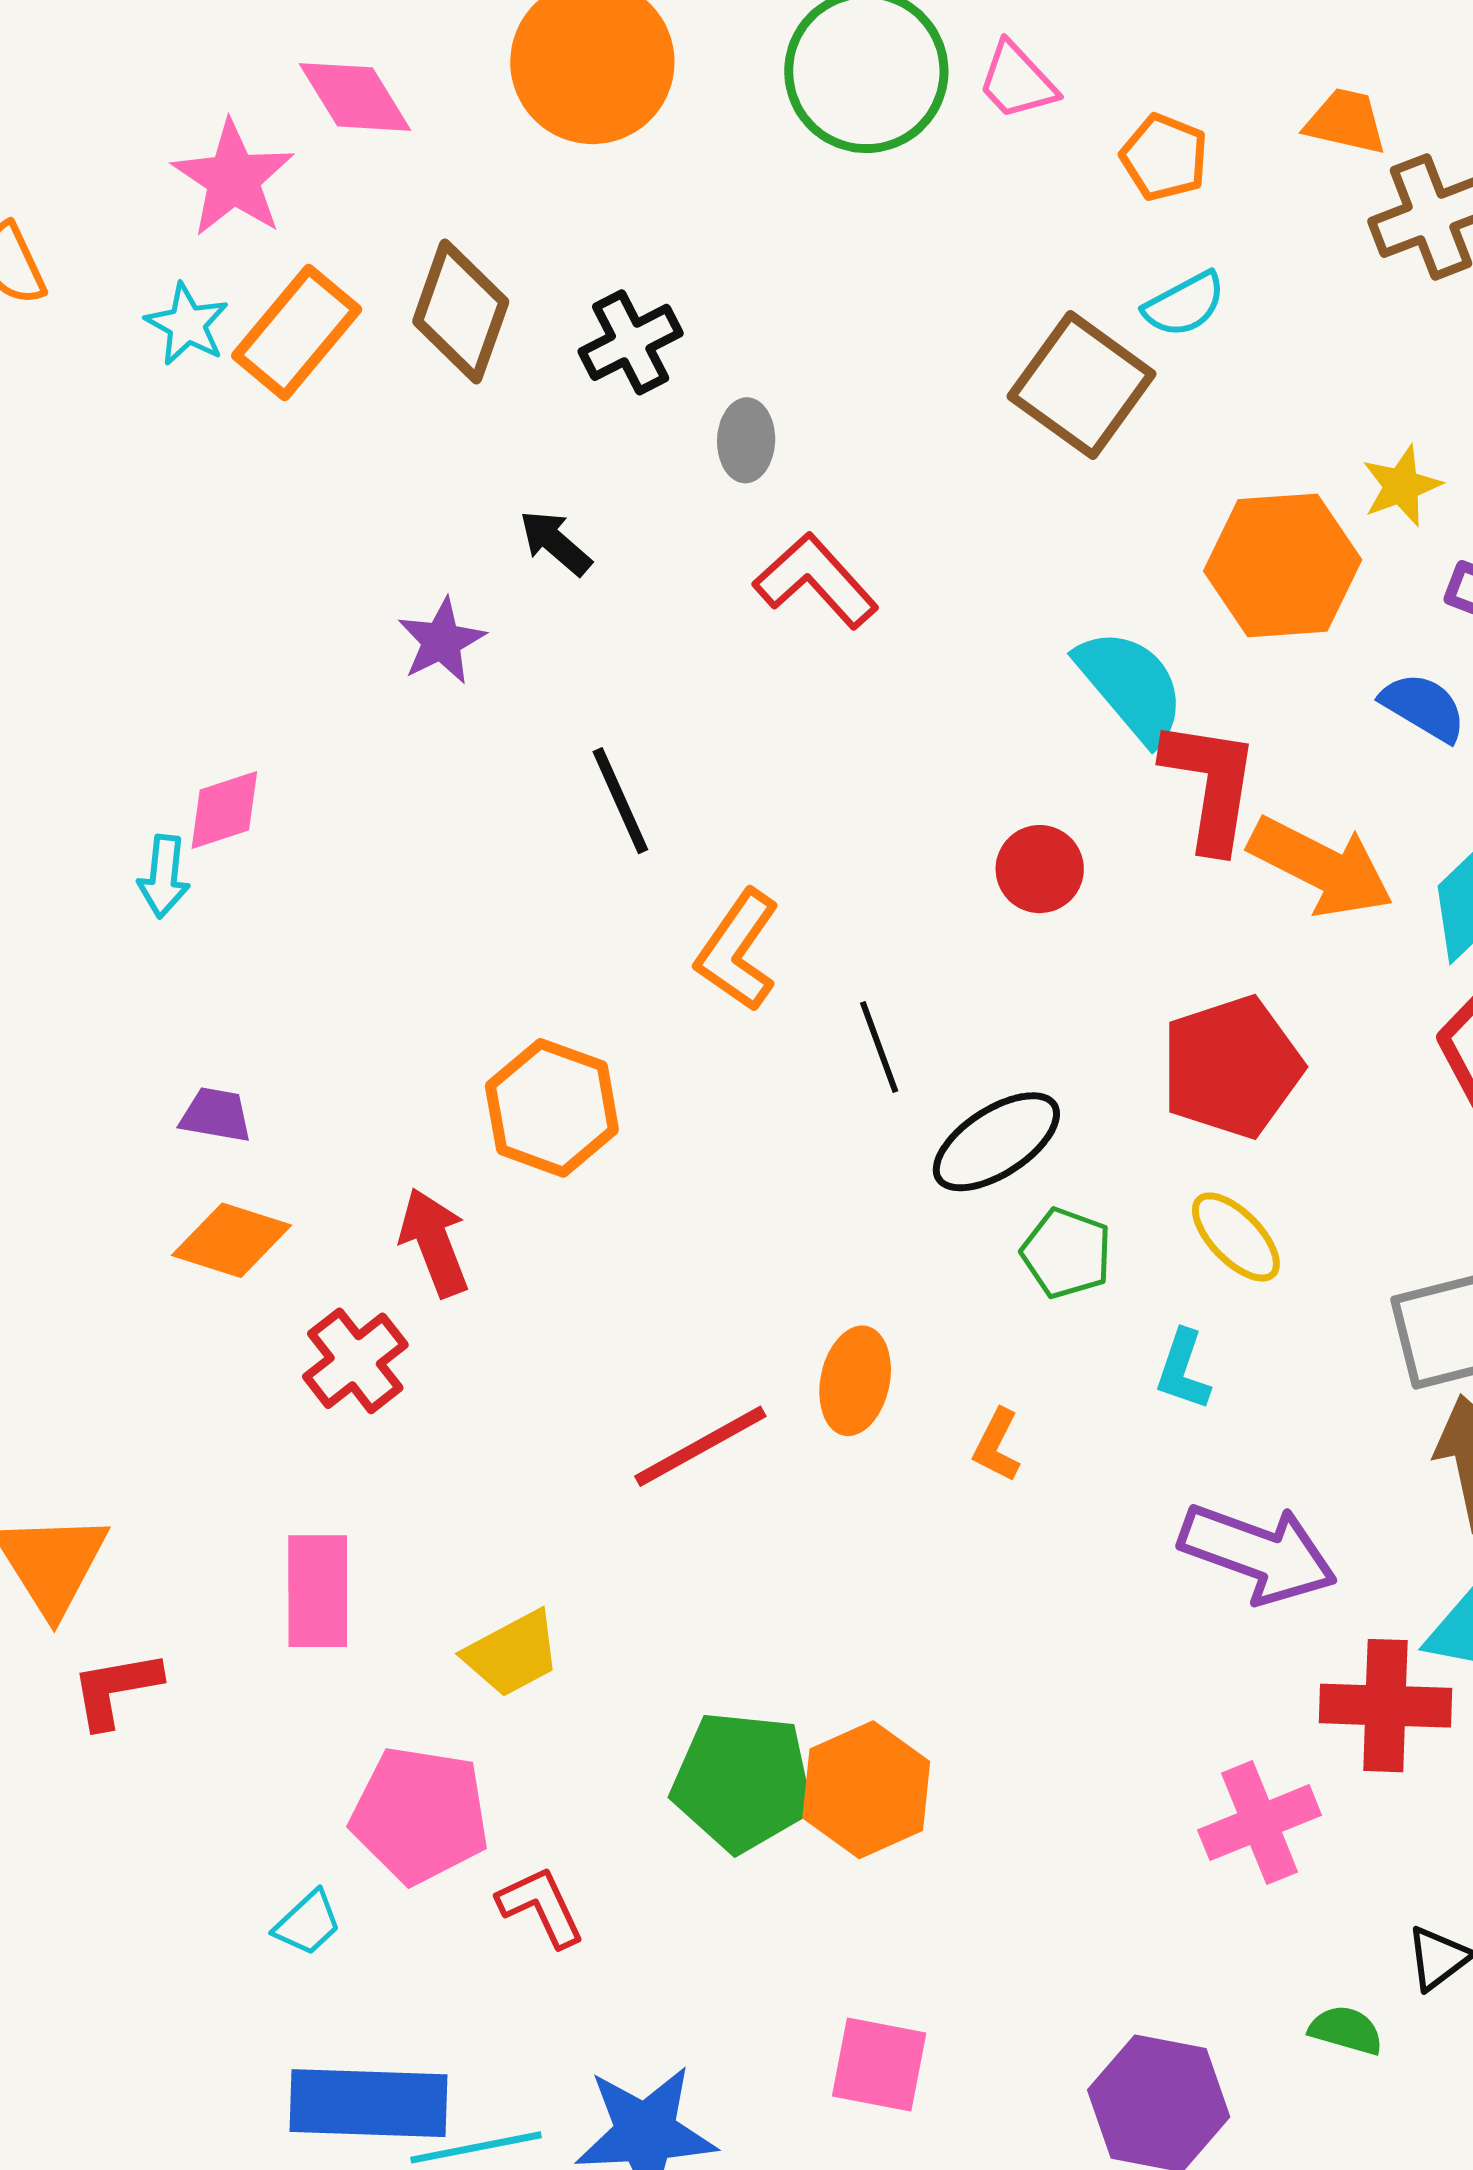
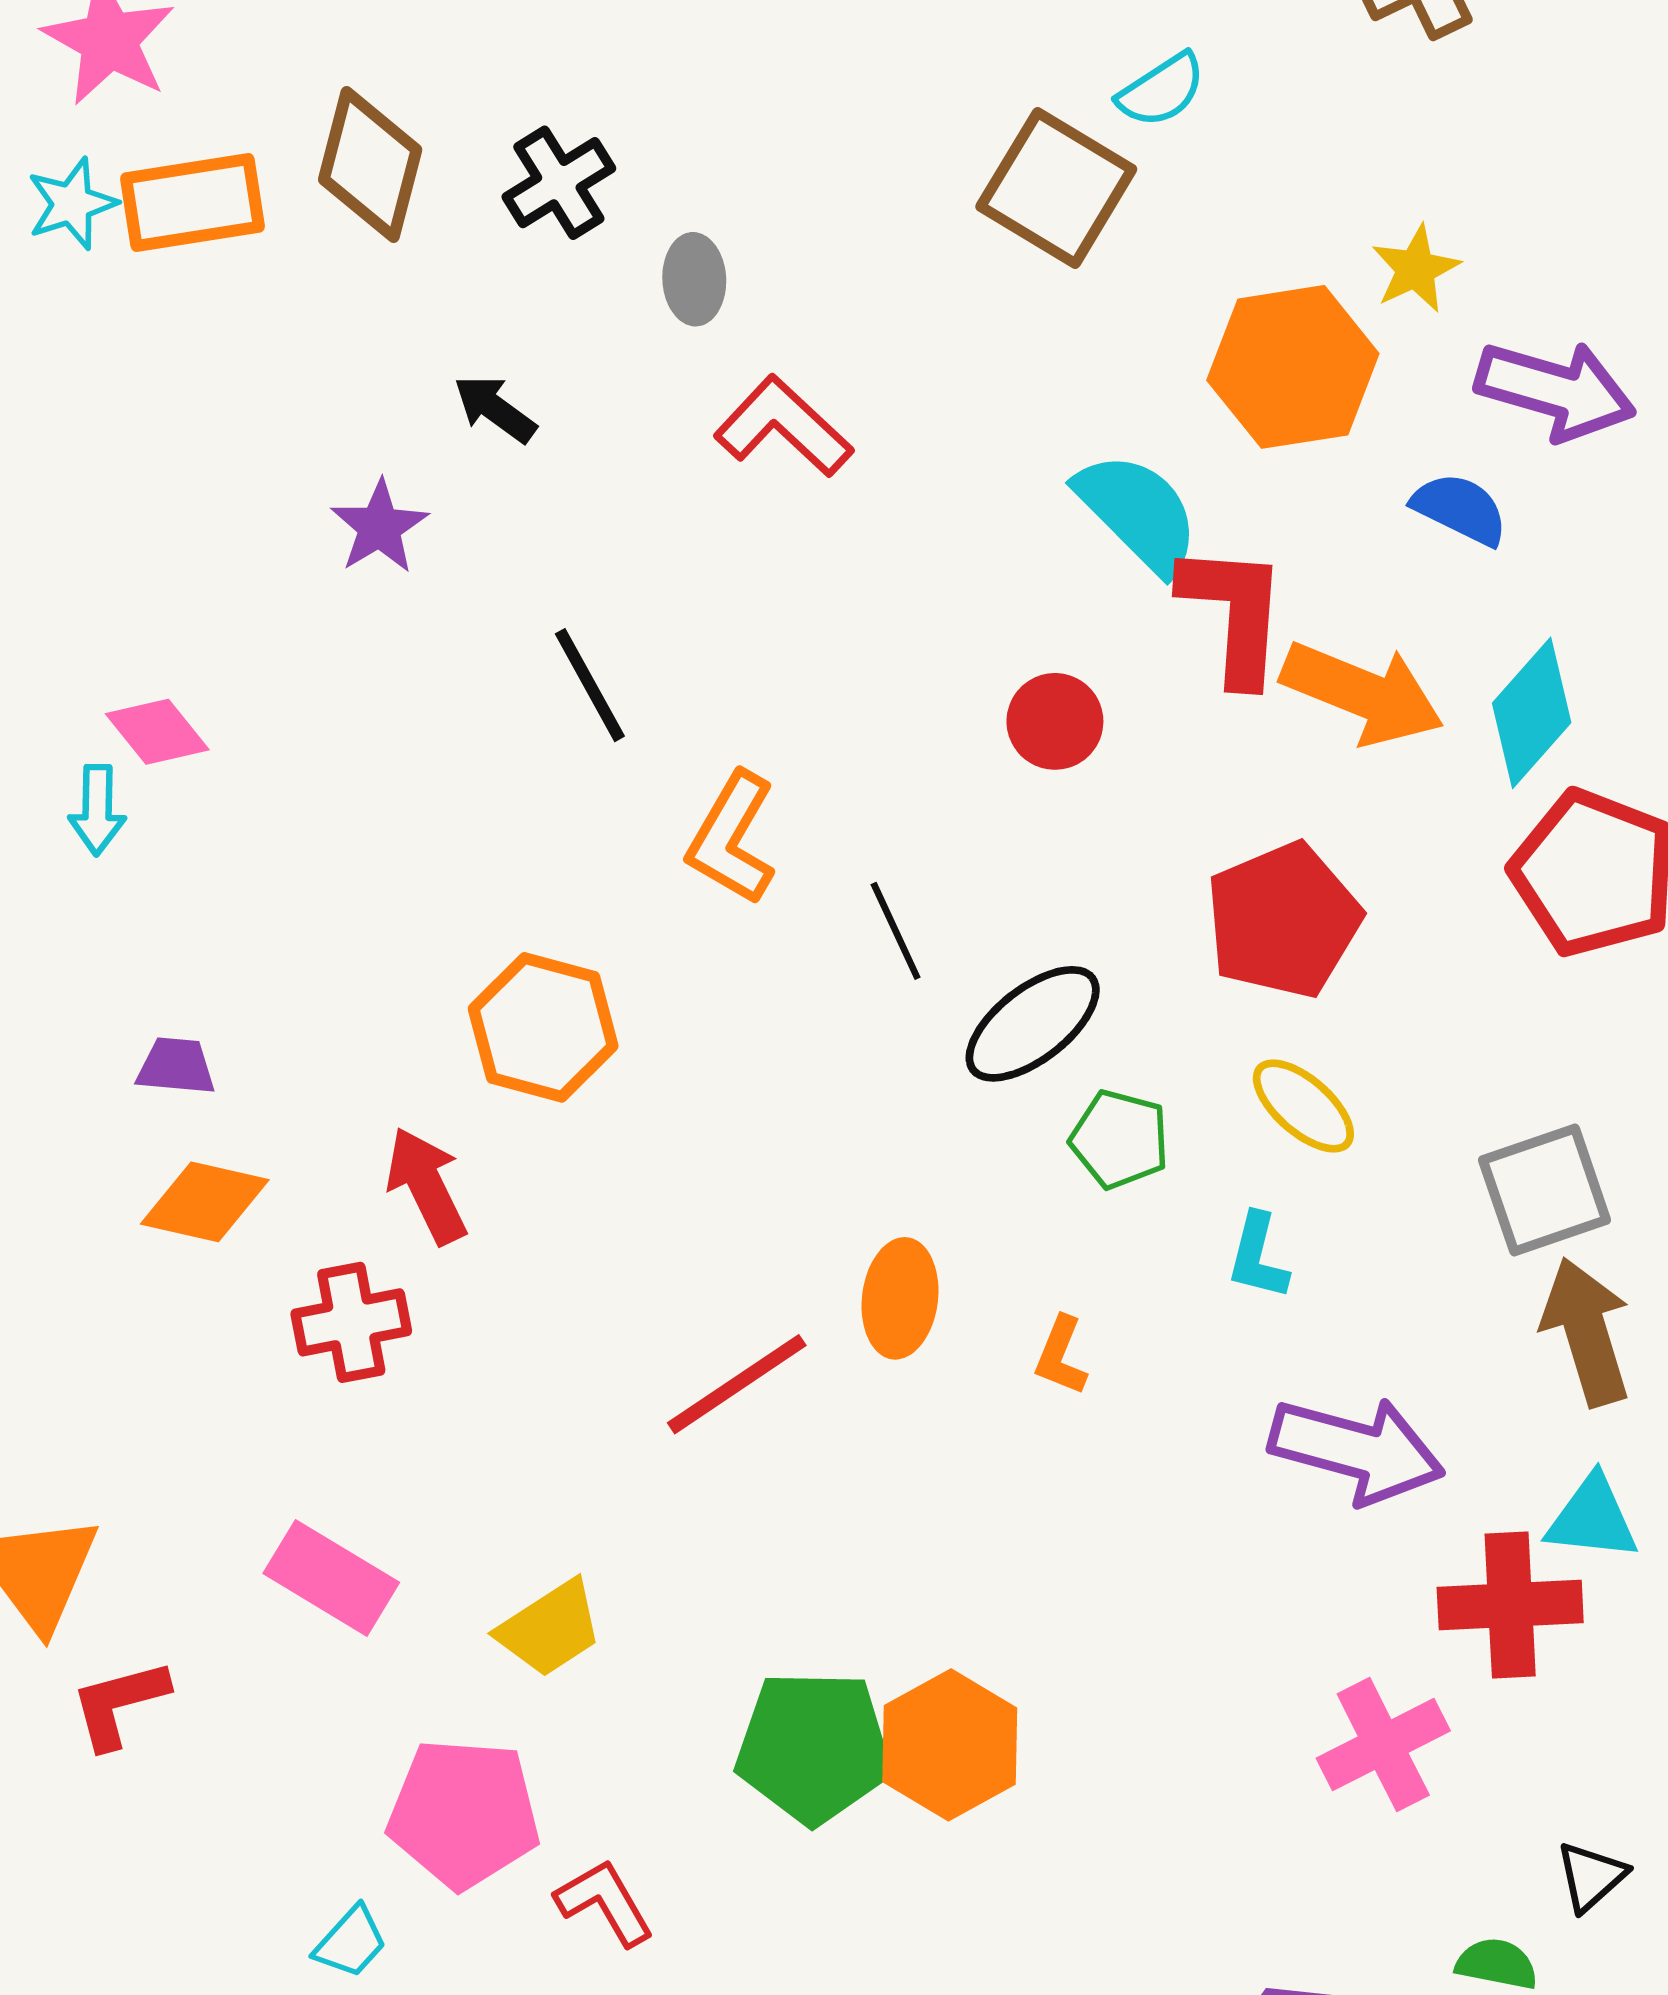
cyan star: (187, 324) -> (72, 204), turned 30
orange rectangle: (297, 332) -> (193, 203), turned 46
pink diamond: (224, 810) -> (157, 732), turned 74
red cross: (355, 1361) -> (351, 1322), turned 32
pink rectangle: (318, 1591) -> (331, 1578), turned -54

